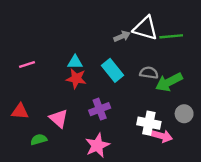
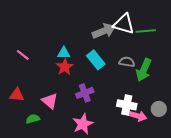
gray arrow: (122, 36) -> (104, 31), size x1.6
pink line: (27, 64) -> (23, 55), turned 56
red star: (76, 79) -> (65, 67), turned 30
green arrow: (169, 82) -> (144, 70), turned -40
gray circle: (184, 114) -> (159, 109), moved

